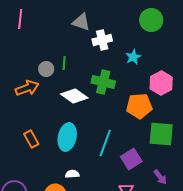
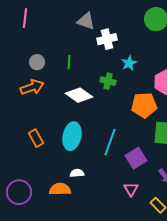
cyan star: (133, 57) -> (129, 63), moved
gray circle: (46, 69) -> (37, 62), moved
green cross: (103, 82) -> (108, 81), size x0.7

